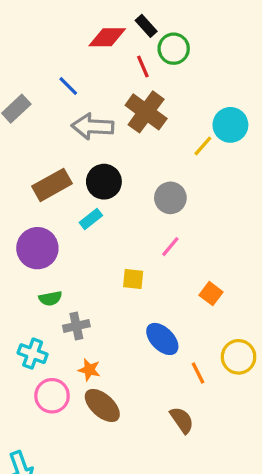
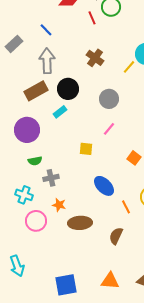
brown cross: (146, 112) -> (95, 58), moved, size x0.7
gray arrow: (93, 127) -> (47, 61), moved, turned 85
brown ellipse: (102, 405) -> (80, 223), moved, turned -45
brown semicircle: (182, 420) -> (116, 236), turned -120

